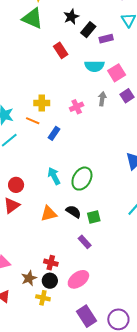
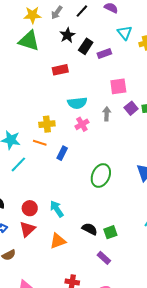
red rectangle: (61, 50) -> (60, 70), turned -63
cyan semicircle: (94, 66) -> (77, 103), moved
pink square: (117, 73) -> (118, 86), turned 30
cyan arrow: (54, 176) -> (57, 209), moved
green ellipse: (82, 179) -> (101, 176), moved
orange triangle: (49, 214) -> (58, 241), moved

